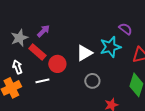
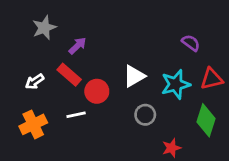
gray star: (19, 38) -> (44, 28), moved
cyan star: (110, 47) -> (176, 84), moved
white arrow: (17, 67) -> (35, 82), moved, turned -104

